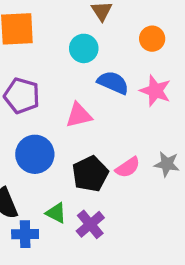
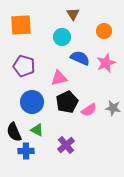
pink star: (155, 91) -> (106, 63), turned 30
black pentagon: (90, 174) -> (67, 102), moved
green triangle: (56, 213) -> (37, 130), moved

